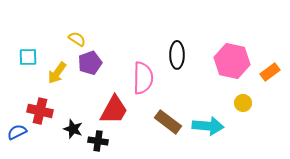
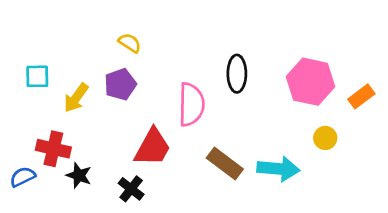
yellow semicircle: (77, 39) -> (130, 43), moved
black star: (73, 129) -> (79, 175), moved
black cross: (98, 141) -> (131, 189), turned 30

